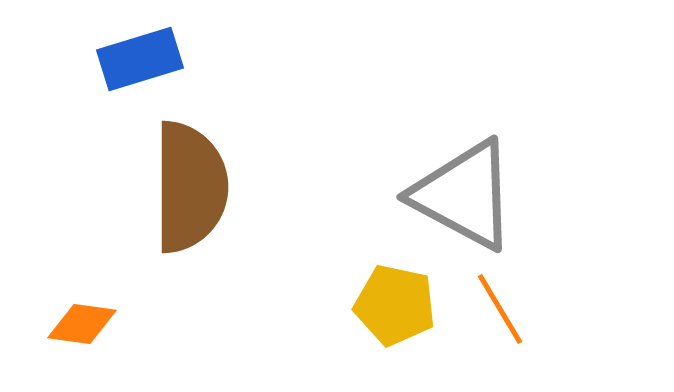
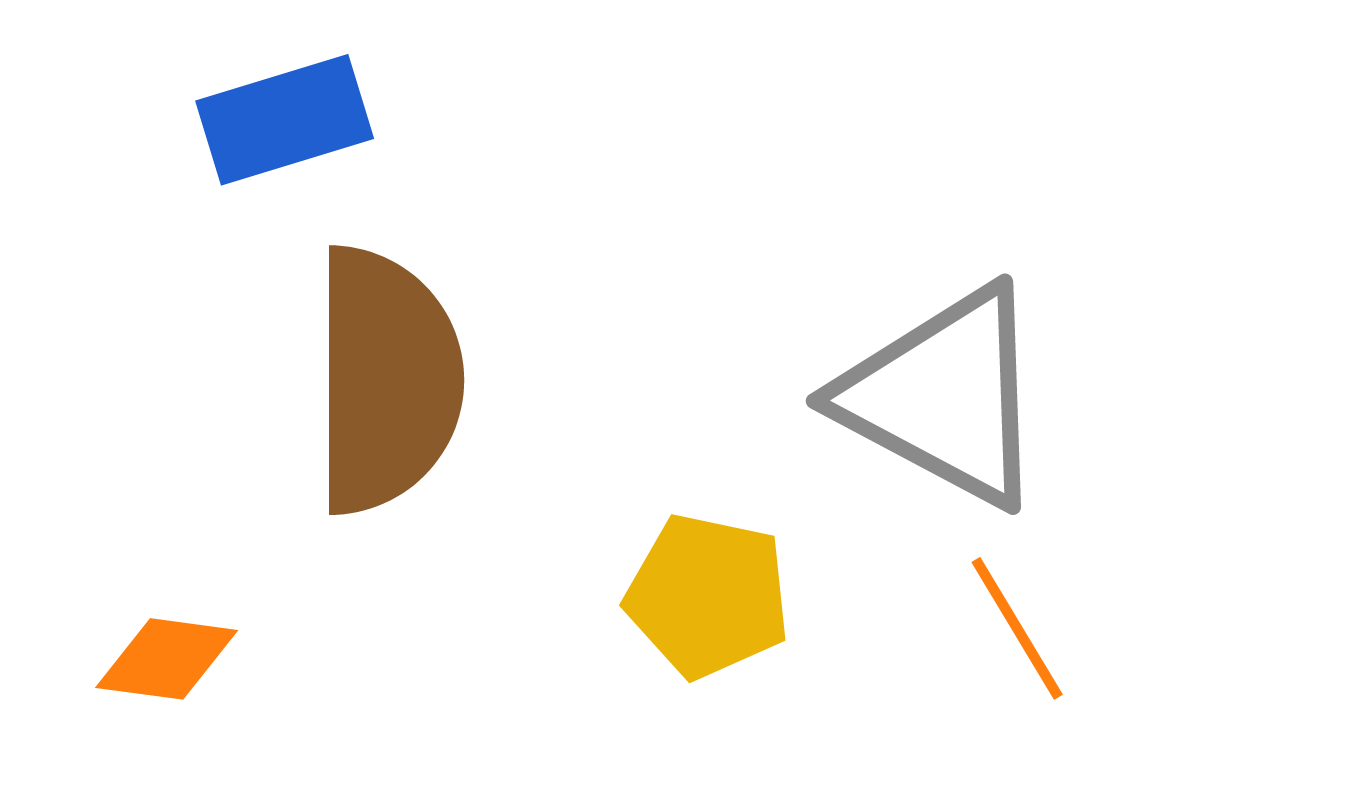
yellow pentagon: (395, 305) -> (708, 596), moved

